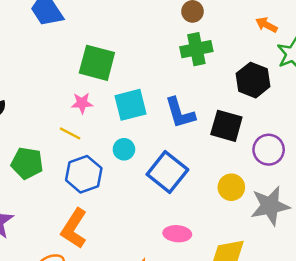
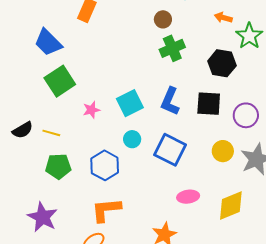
green square: (97, 63) -> (60, 81), moved, turned -36
blue L-shape: (180, 113) -> (170, 101), turned 52
yellow line: (70, 133) -> (51, 133), moved
orange L-shape: (74, 228) -> (106, 210), turned 64

